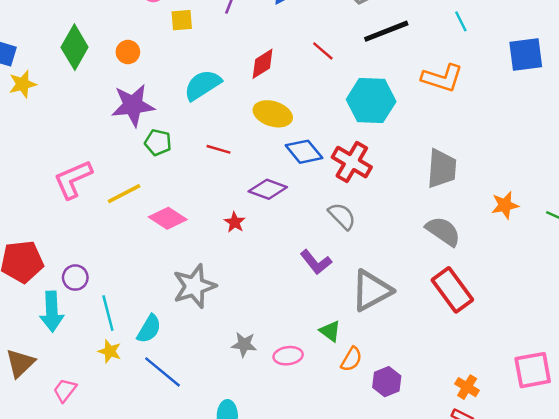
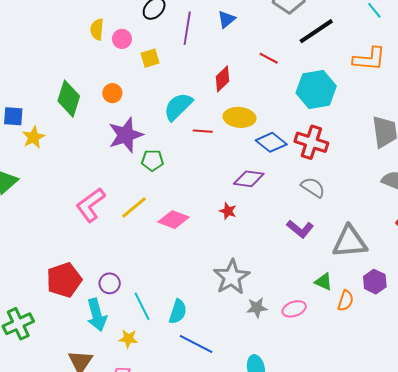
red line: (218, 149) -> (203, 131), moved
gray star: (194, 286) -> (232, 277), moved
gray triangle: (371, 290) -> (350, 242), turned 36
yellow star: (110, 351) -> (128, 339), moved
purple hexagon: (387, 382) -> (375, 282), moved

